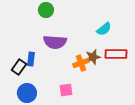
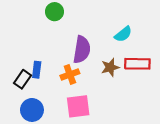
purple semicircle: (55, 42) -> (82, 50), moved, turned -85
orange cross: (81, 63) -> (70, 74), moved
pink square: (66, 90) -> (78, 106), size x1.5

